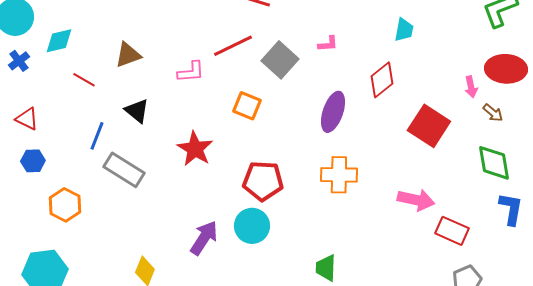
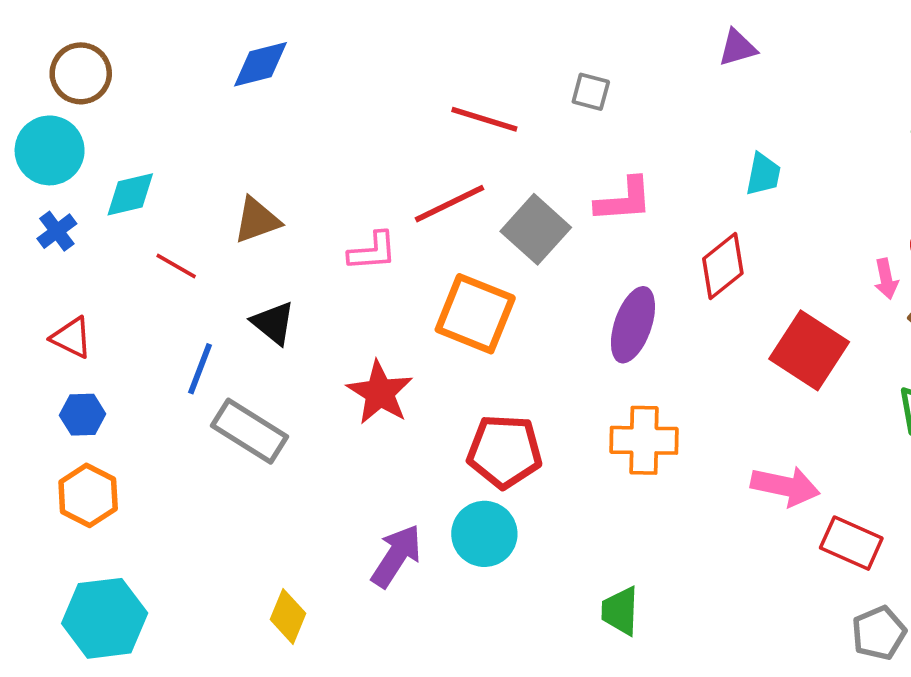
pink L-shape: (328, 44) -> (624, 200), size x1.6
orange square: (247, 106) -> (475, 314), size x1.5
orange hexagon: (65, 205) -> (88, 495), moved

